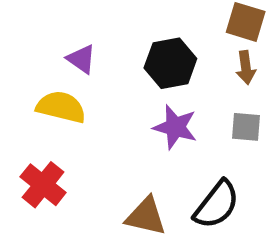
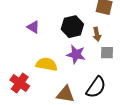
brown arrow: (246, 68) -> (97, 34), moved
yellow semicircle: (61, 107) -> (47, 64), moved

